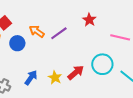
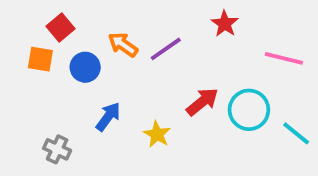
red arrow: (76, 73) -> (202, 102), moved
blue arrow: (31, 78) -> (108, 117), moved

